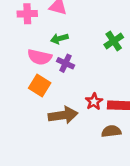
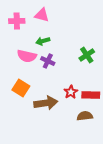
green cross: (114, 41) -> (87, 55), moved
orange square: (40, 85) -> (21, 88), moved

